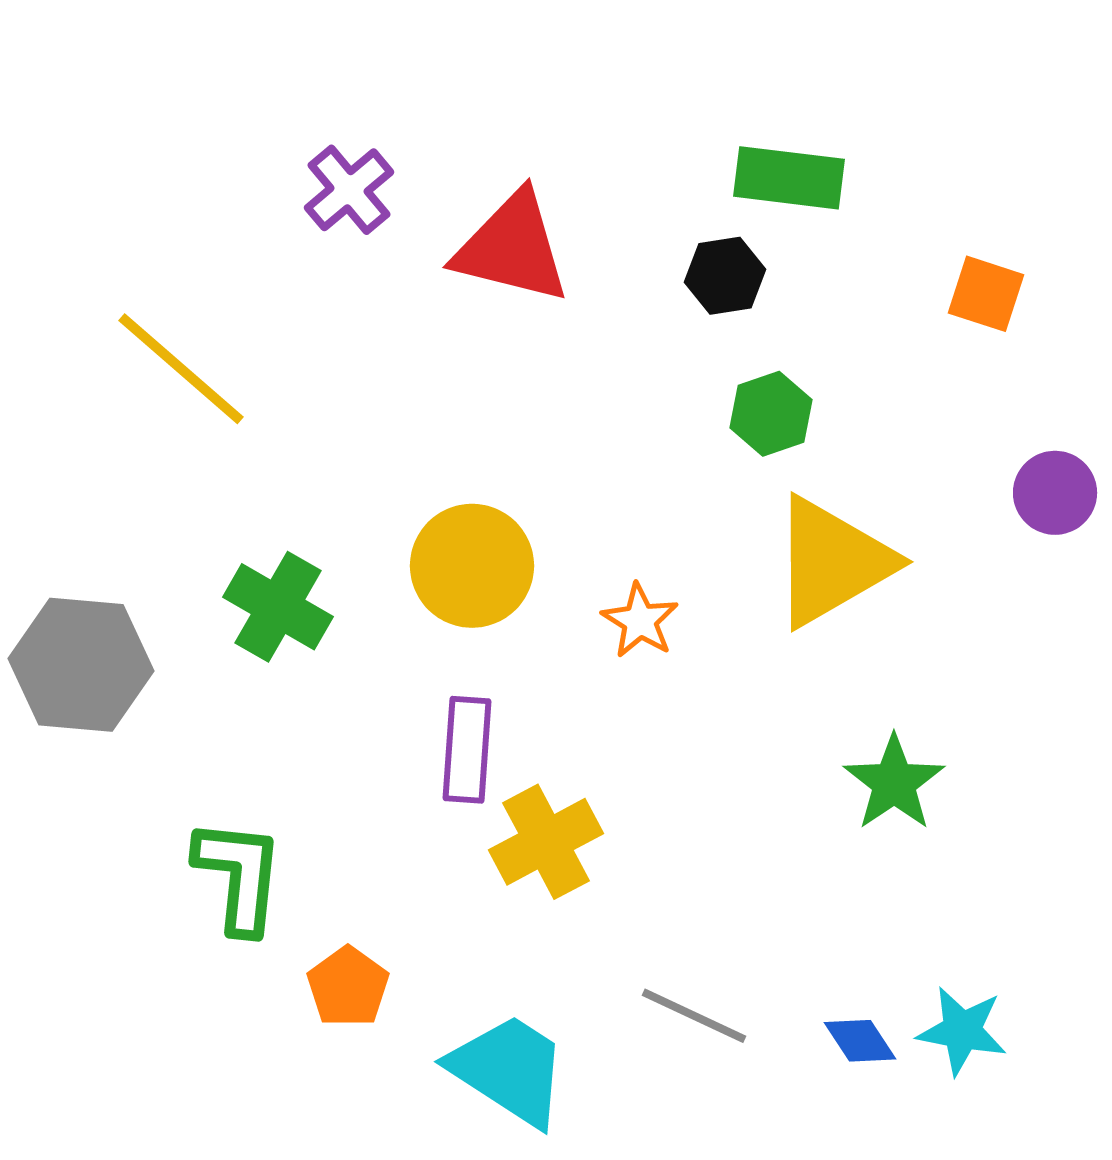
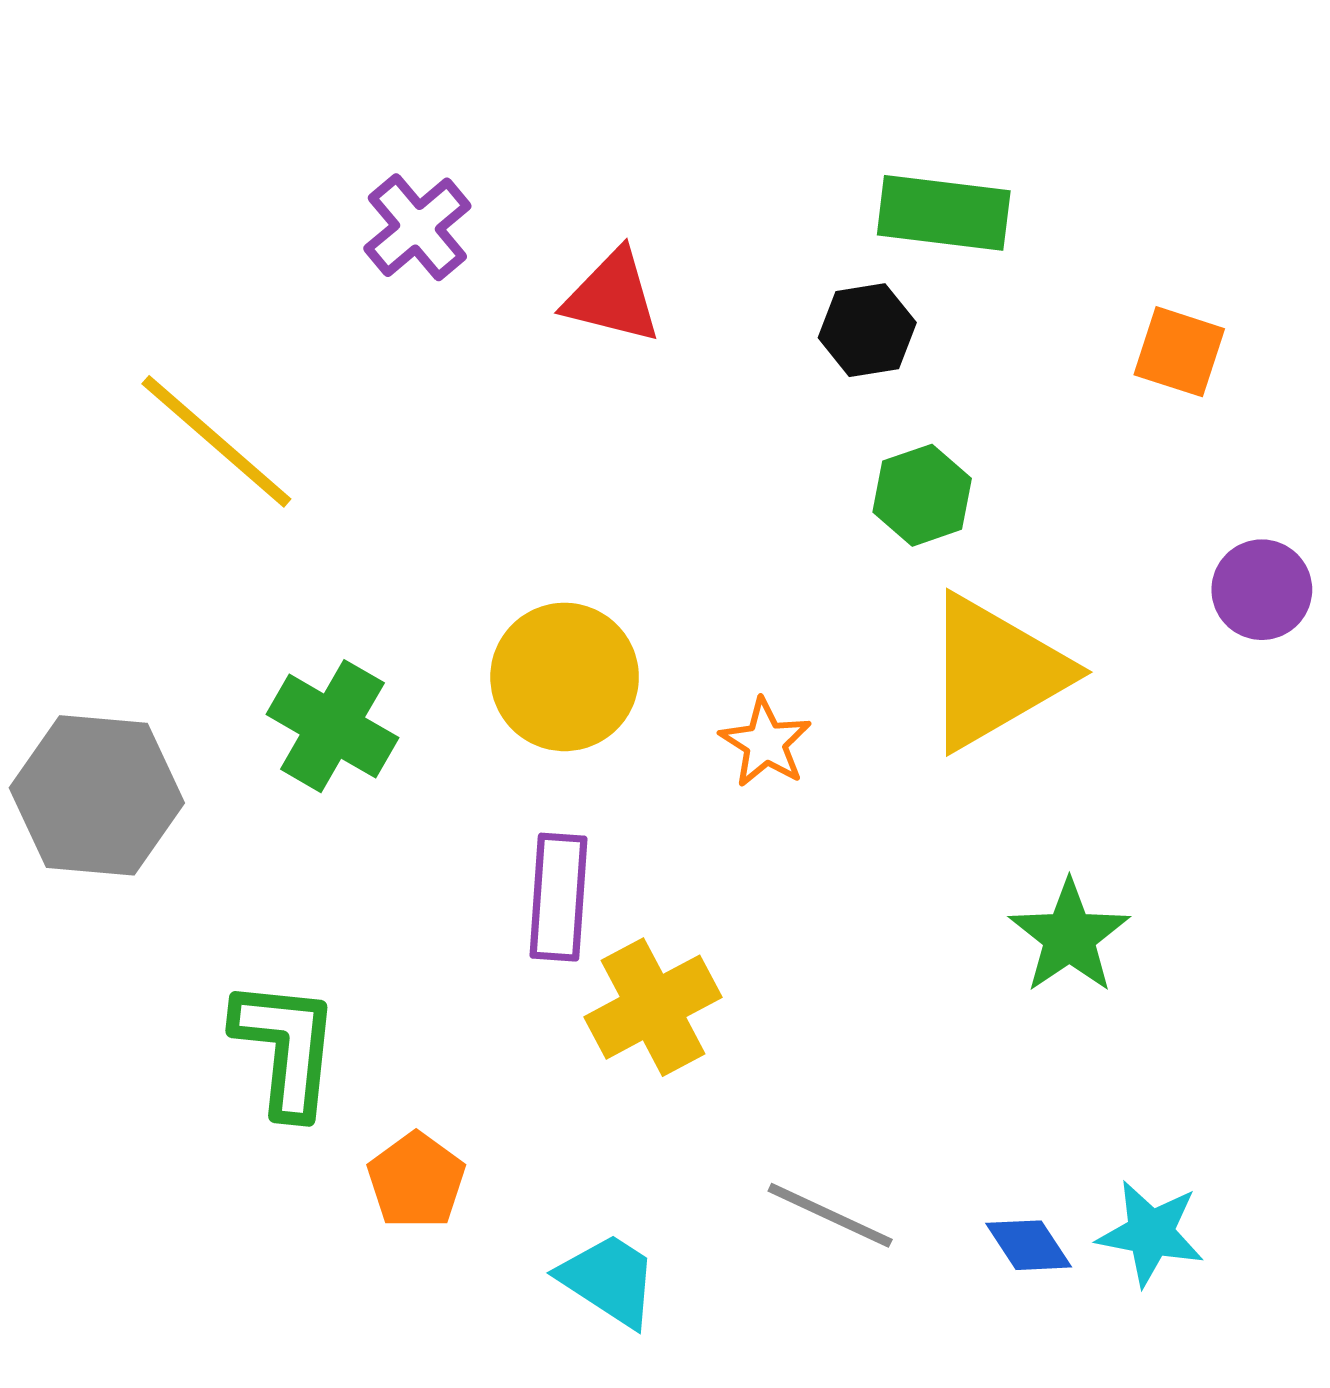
red triangle: (512, 248) -> (612, 297), size x0.7
cyan trapezoid: (509, 1070) -> (609, 1280), size x0.7

